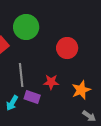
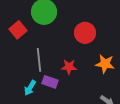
orange star: (81, 90) -> (105, 64), moved, turned 30

